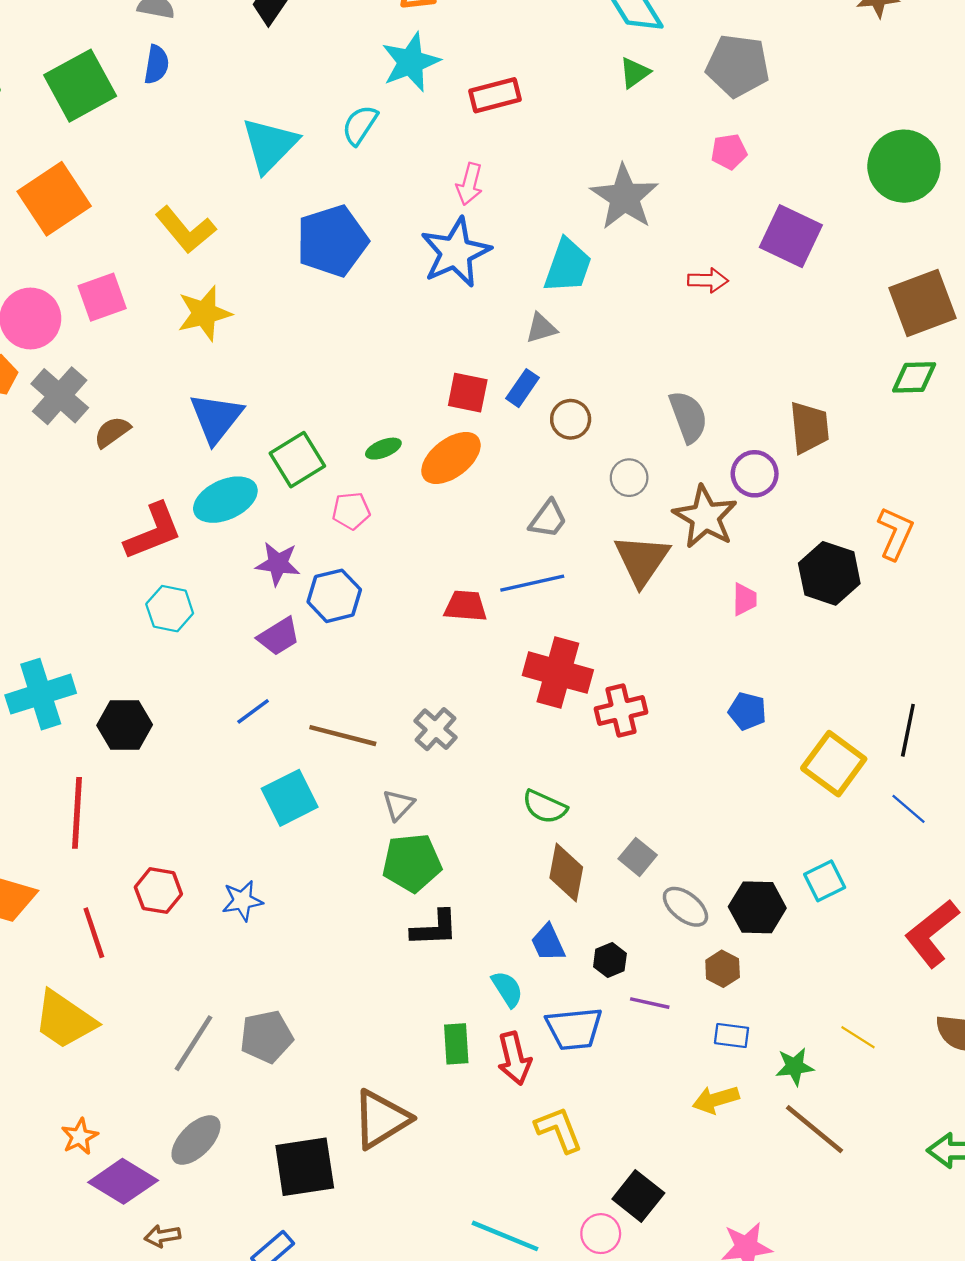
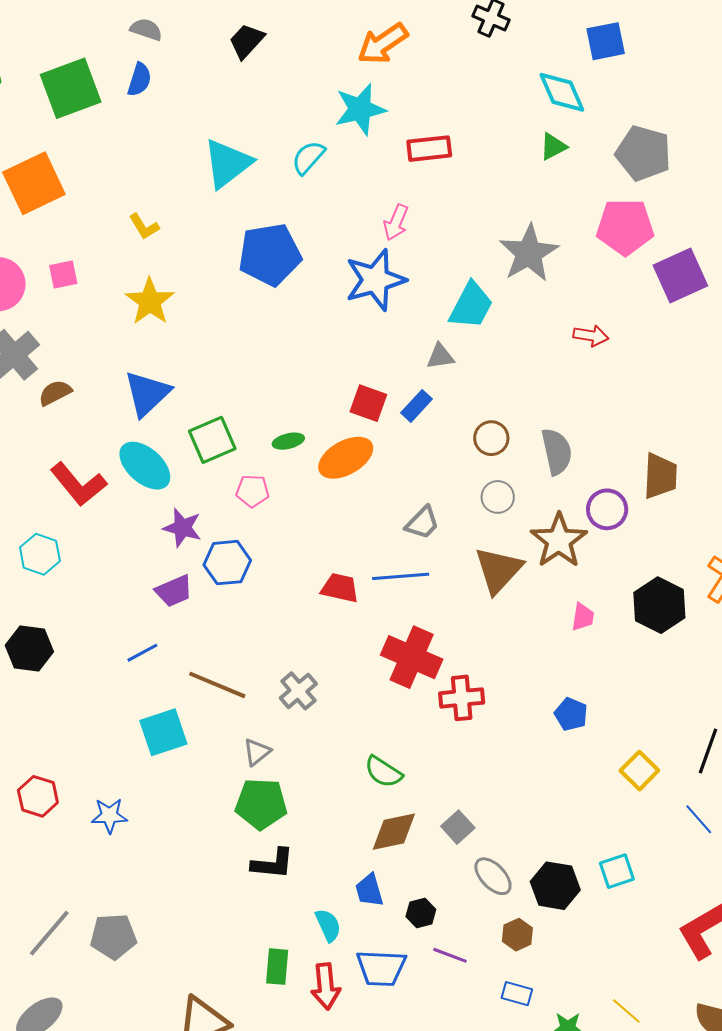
pink pentagon: (729, 152) -> (625, 227), size x1.8
yellow L-shape: (186, 230) -> (144, 227), size x0.6
purple square: (791, 236) -> (680, 275), moved, turned 32
pink square: (102, 297) -> (63, 275), size x0.7
yellow star: (204, 313) -> (150, 301), turned -30
brown circle: (571, 419) -> (491, 438), moved
cyan ellipse: (225, 500) -> (145, 466), turned 58
red L-shape: (153, 532) -> (78, 484), turned 64
cyan hexagon: (170, 609) -> (40, 554), moved
yellow square: (834, 764) -> (639, 771), size x0.7
brown diamond: (566, 873) -> (394, 832), turned 60

